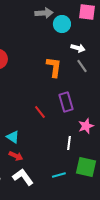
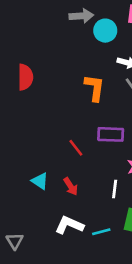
purple rectangle: (66, 102) -> (111, 134), turned -72
red arrow: (16, 156) -> (71, 186), moved, turned 32
white L-shape: (23, 177) -> (69, 225), moved, turned -30

